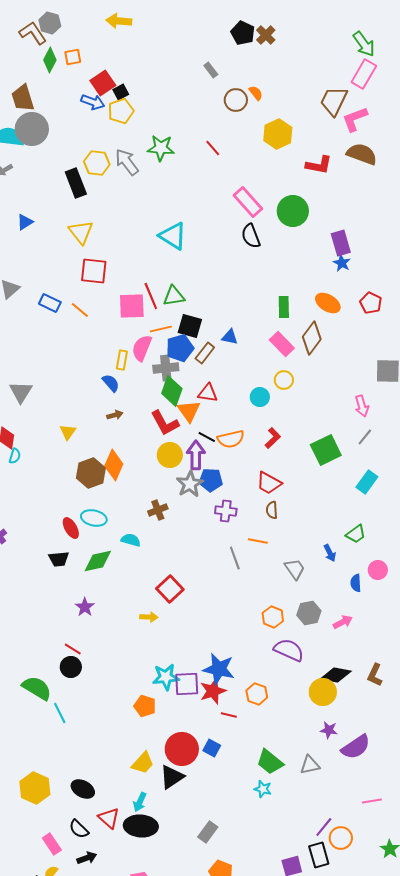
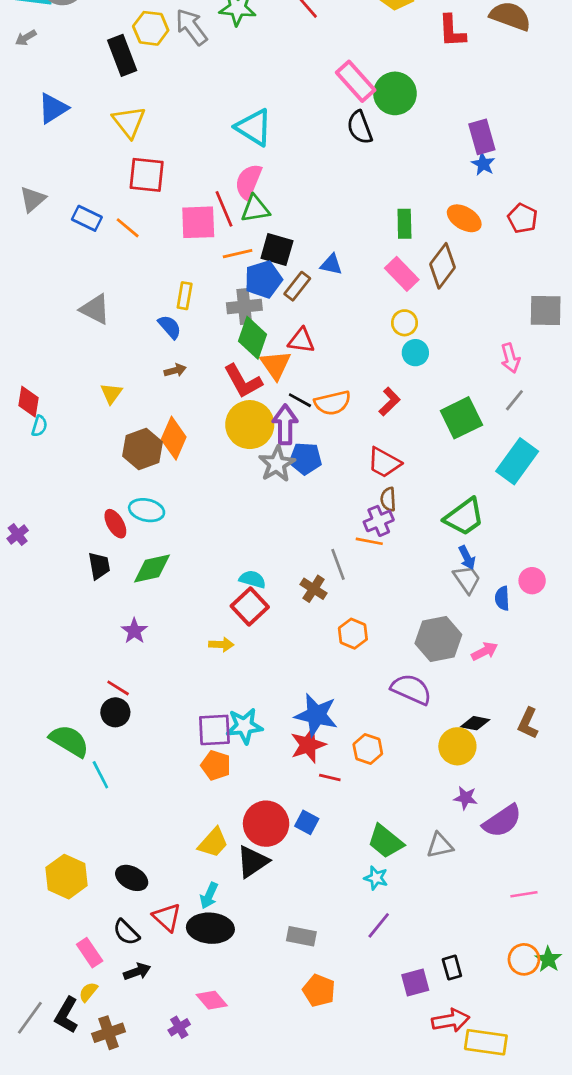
red L-shape: (319, 165) -> (452, 31), turned 76
green circle: (293, 211) -> (395, 93), moved
blue triangle: (25, 222) -> (53, 108), size x1.4
pink semicircle: (142, 348) -> (248, 182), moved
gray triangle: (21, 392) -> (95, 309), moved, turned -35
cyan circle: (260, 397) -> (415, 353), moved
yellow circle: (170, 455) -> (250, 425), size x1.4
cyan rectangle: (367, 482) -> (517, 461), size x1.4
brown cross: (158, 510) -> (314, 589), moved, turned -36
purple cross: (226, 511) -> (379, 521), moved, turned -30
green trapezoid: (356, 534) -> (464, 517), moved, size x1.5
cyan semicircle: (131, 540) -> (252, 579), moved
black trapezoid: (59, 559) -> (99, 566), turned -95
gray trapezoid: (295, 569) -> (467, 579), moved
gray hexagon: (309, 613) -> (438, 639), size x1.4
orange hexagon: (273, 617) -> (353, 634), moved
black diamond: (336, 675) -> (475, 723), size x0.7
purple square: (187, 684) -> (214, 730), moved
purple line: (324, 827) -> (379, 925), moved
gray rectangle: (208, 832) -> (301, 936), turned 65
orange circle: (341, 838) -> (524, 959), moved
black rectangle: (319, 855) -> (452, 968), size x0.7

